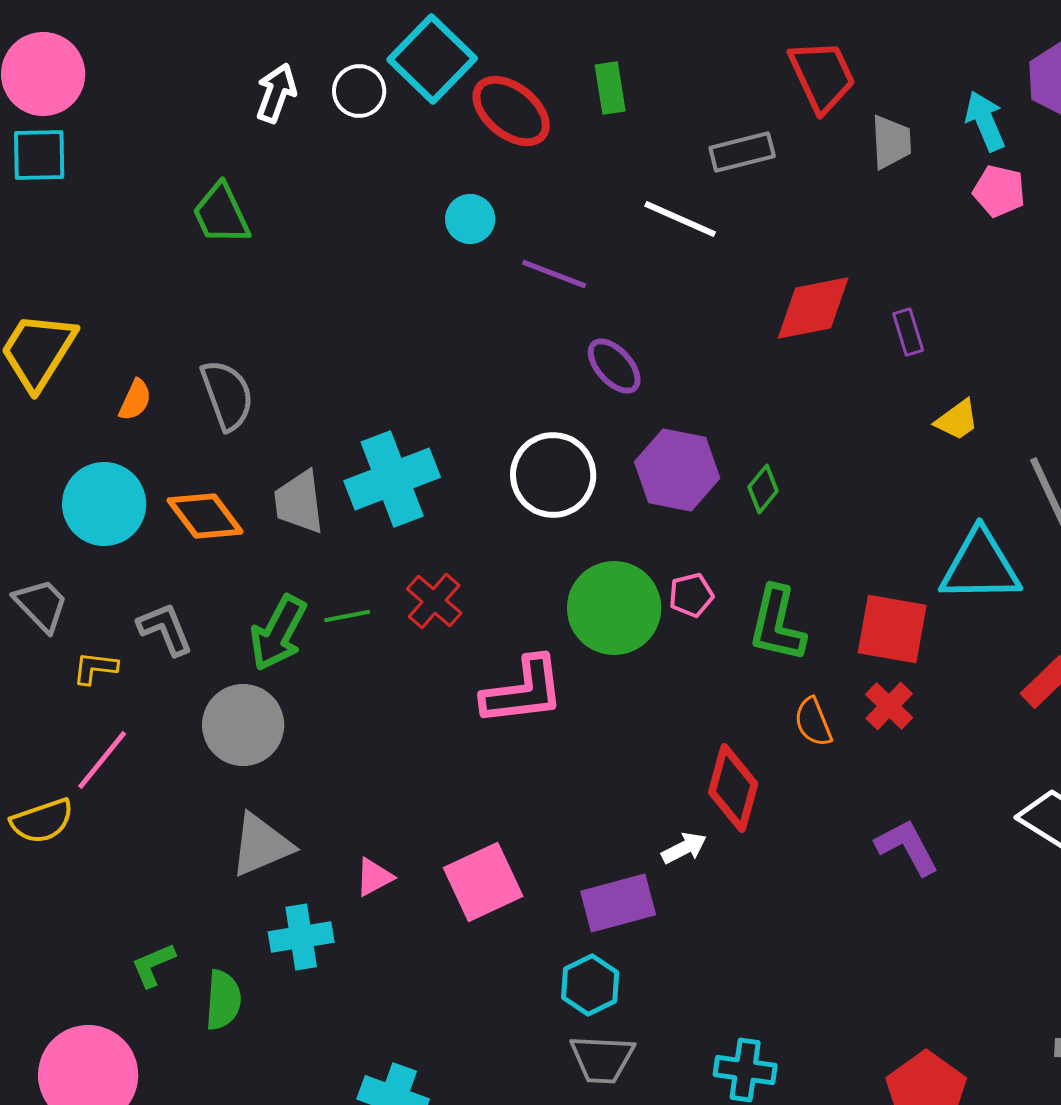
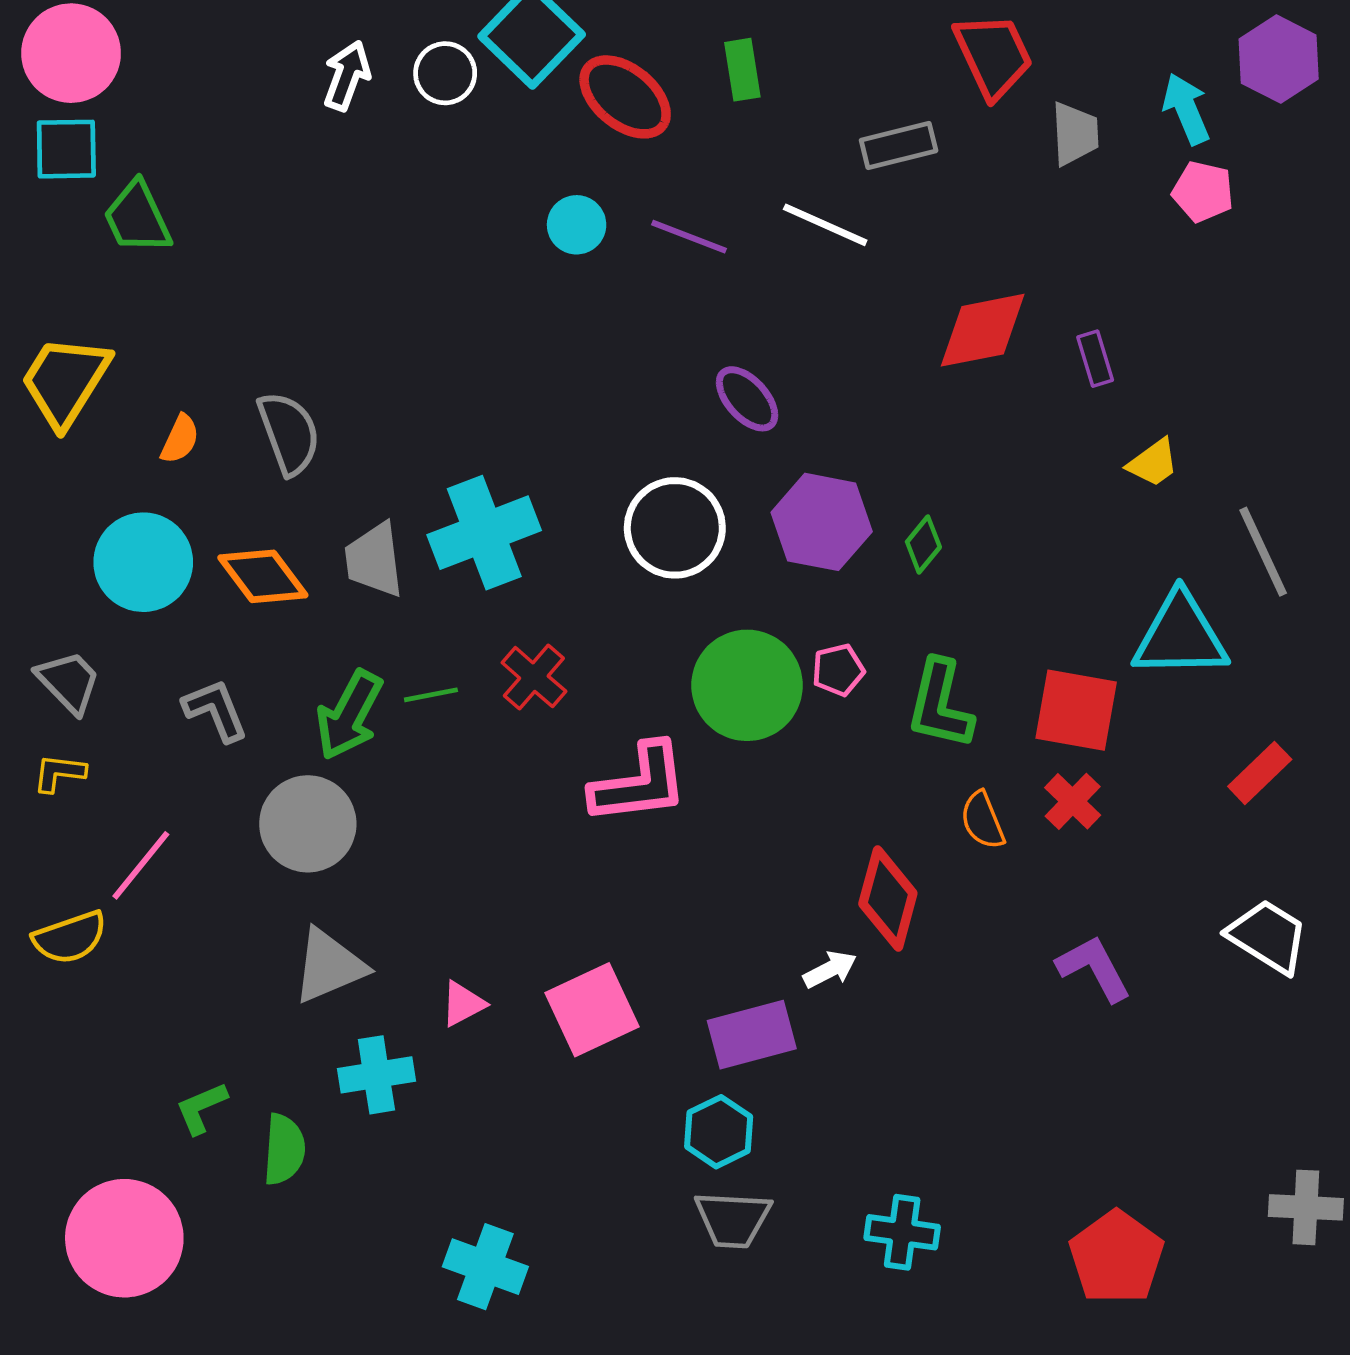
green trapezoid: (221, 214) -> (137, 218), moved
purple line: (554, 274) -> (689, 237), moved
yellow L-shape: (95, 668) -> (59, 773), moved

